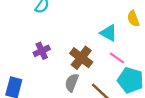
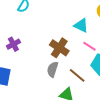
purple cross: (42, 51) -> (13, 44), moved

